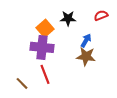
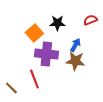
purple cross: (42, 47) -> (46, 54), moved

